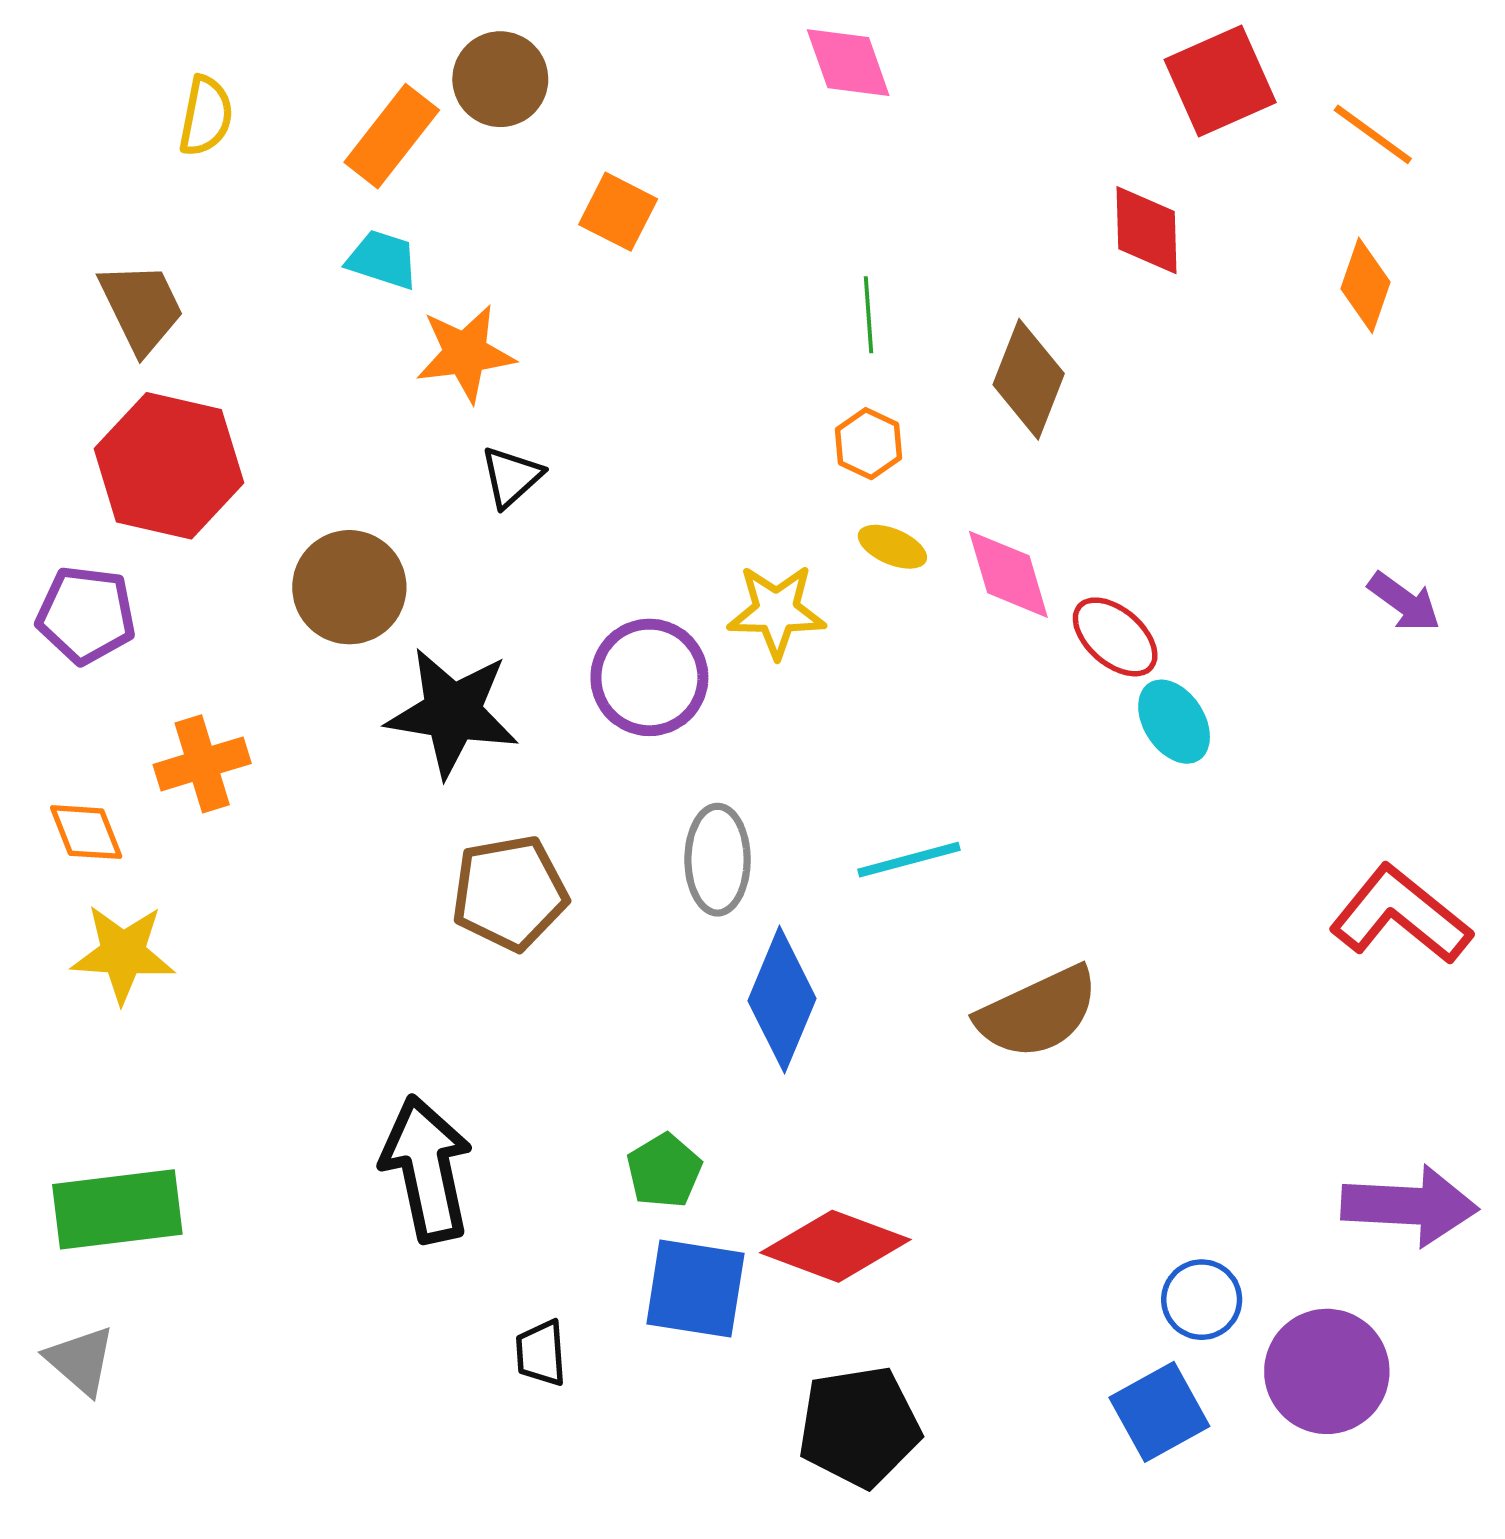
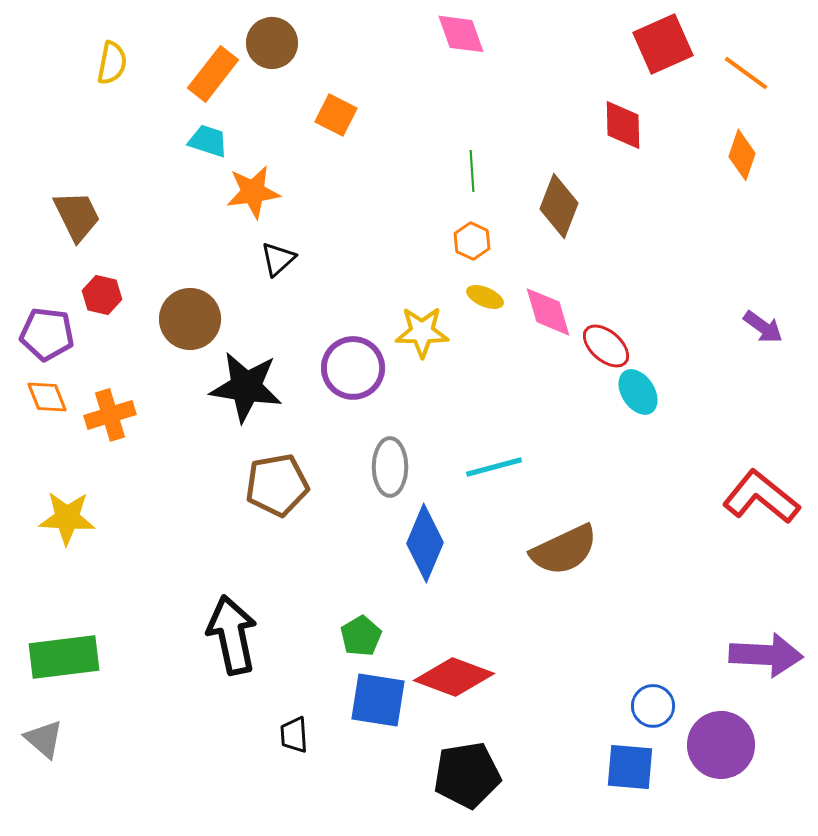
brown trapezoid: (141, 307) -> (77, 216), moved
red hexagon: (169, 466) -> (102, 295), moved, size x0.5
orange diamond: (86, 832) -> (47, 397), moved
blue square: (1159, 1412) -> (630, 767), turned 34

